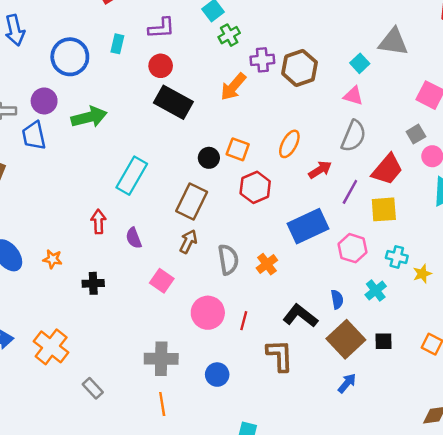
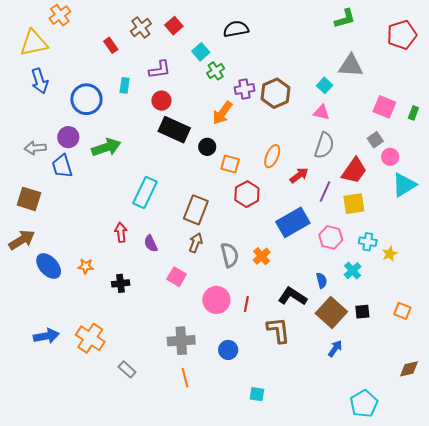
black circle: (209, 158) -> (207, 147), moved

